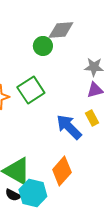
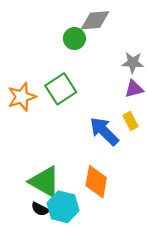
orange diamond: (62, 171) -> (96, 182), turned -32

